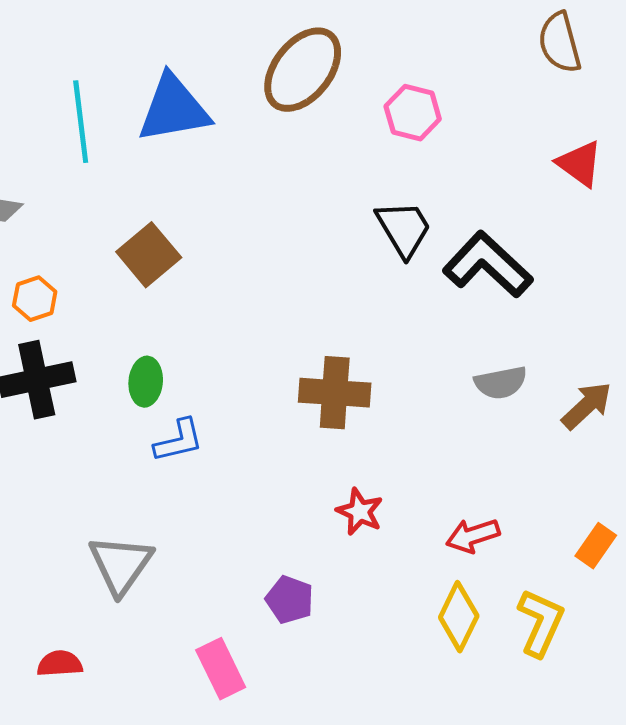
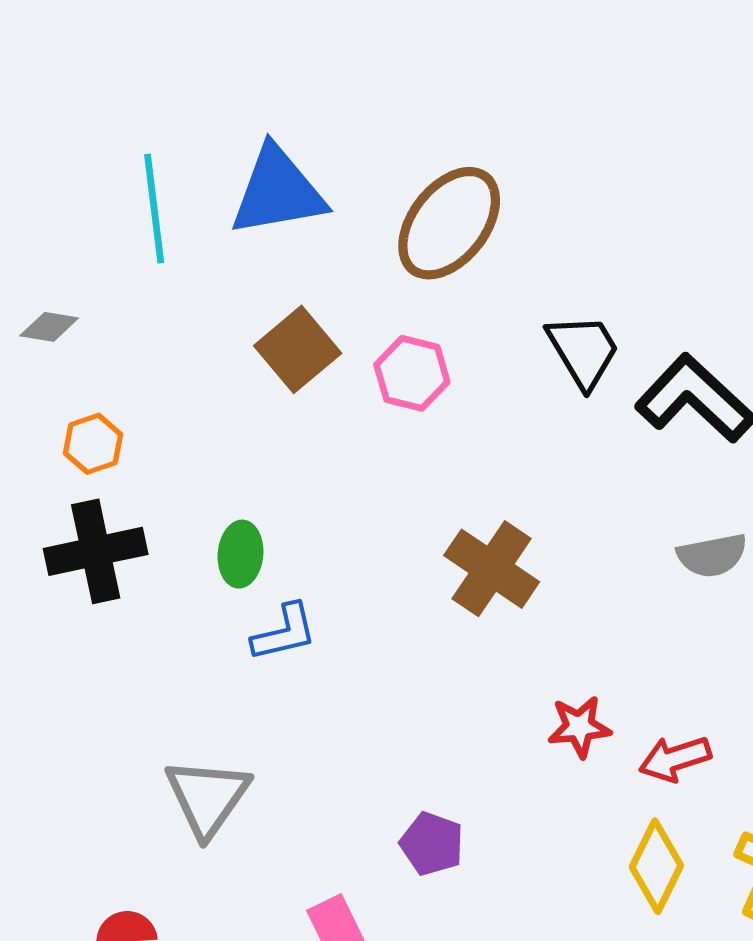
brown ellipse: (303, 70) -> (449, 223), moved
pink hexagon: (413, 113) -> (412, 373), moved
brown square: (149, 255) -> (298, 349), moved
brown cross: (335, 393) -> (492, 569), turned 30
red star: (360, 512) -> (579, 727), moved, turned -30

